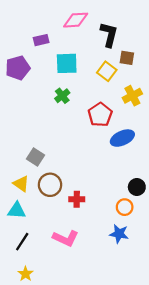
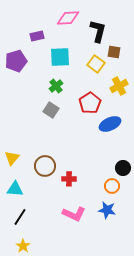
gray square: (36, 157) -> (51, 110), moved
yellow triangle: (21, 184) -> (12, 158), moved, turned 35
pink L-shape: (66, 238) -> (74, 214), moved

